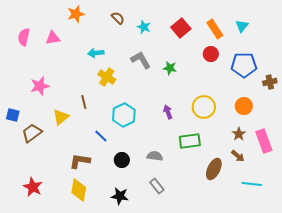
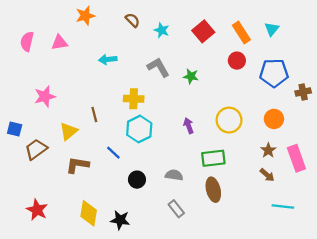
yellow cross: (107, 77) -> (134, 99), moved, turned -30
brown L-shape: (80, 161) -> (77, 165), moved
brown ellipse: (214, 169) -> (213, 190), moved, turned -40
black star: (120, 196) -> (120, 220), moved

